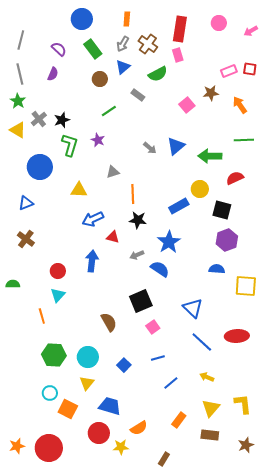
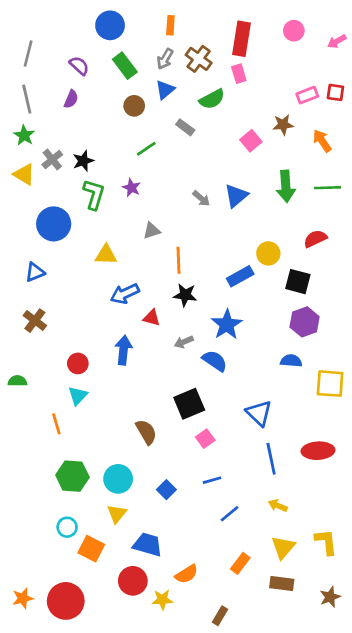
green arrow: (210, 156) -> (286, 186), moved, turned -95
blue line: (202, 342) -> (271, 459), turned 35

